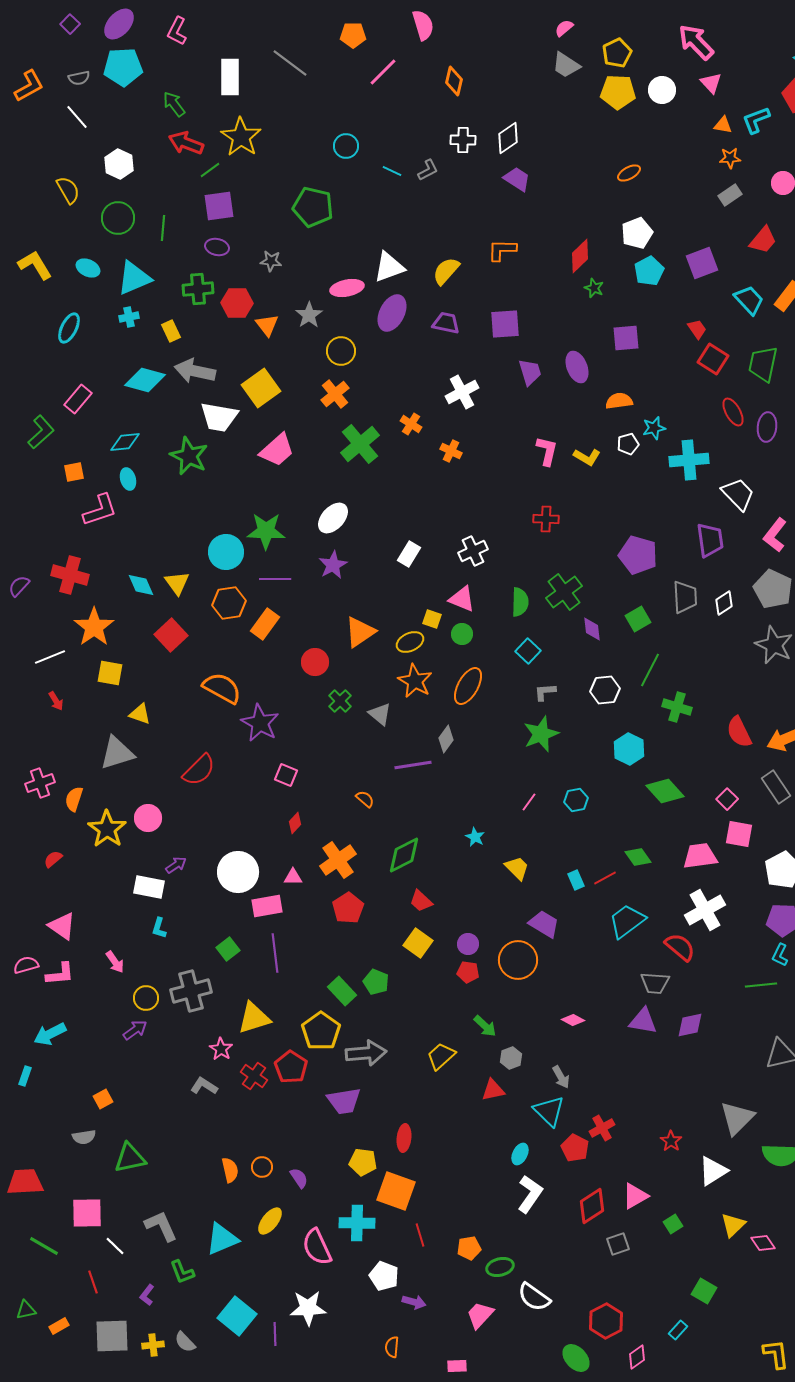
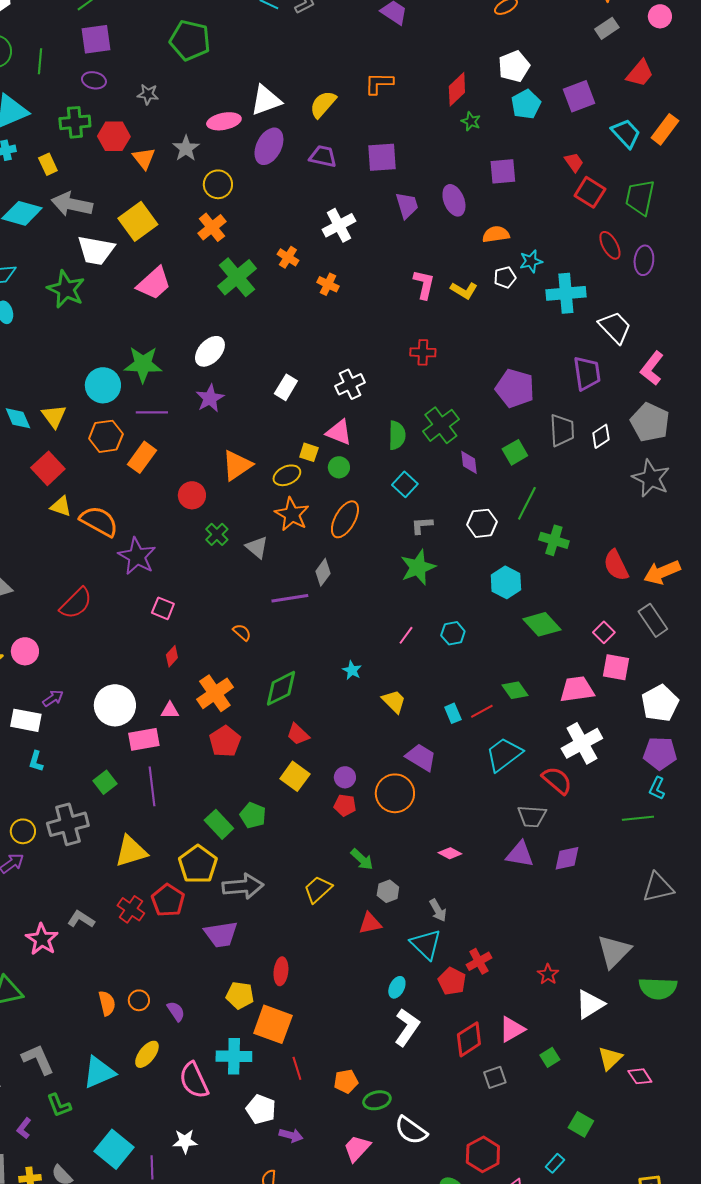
yellow triangle: (140, 714) -> (61, 506), moved
pink star: (221, 1049) -> (42, 939), moved, size x1.4
white star: (308, 1308) -> (185, 1141), size x0.7

